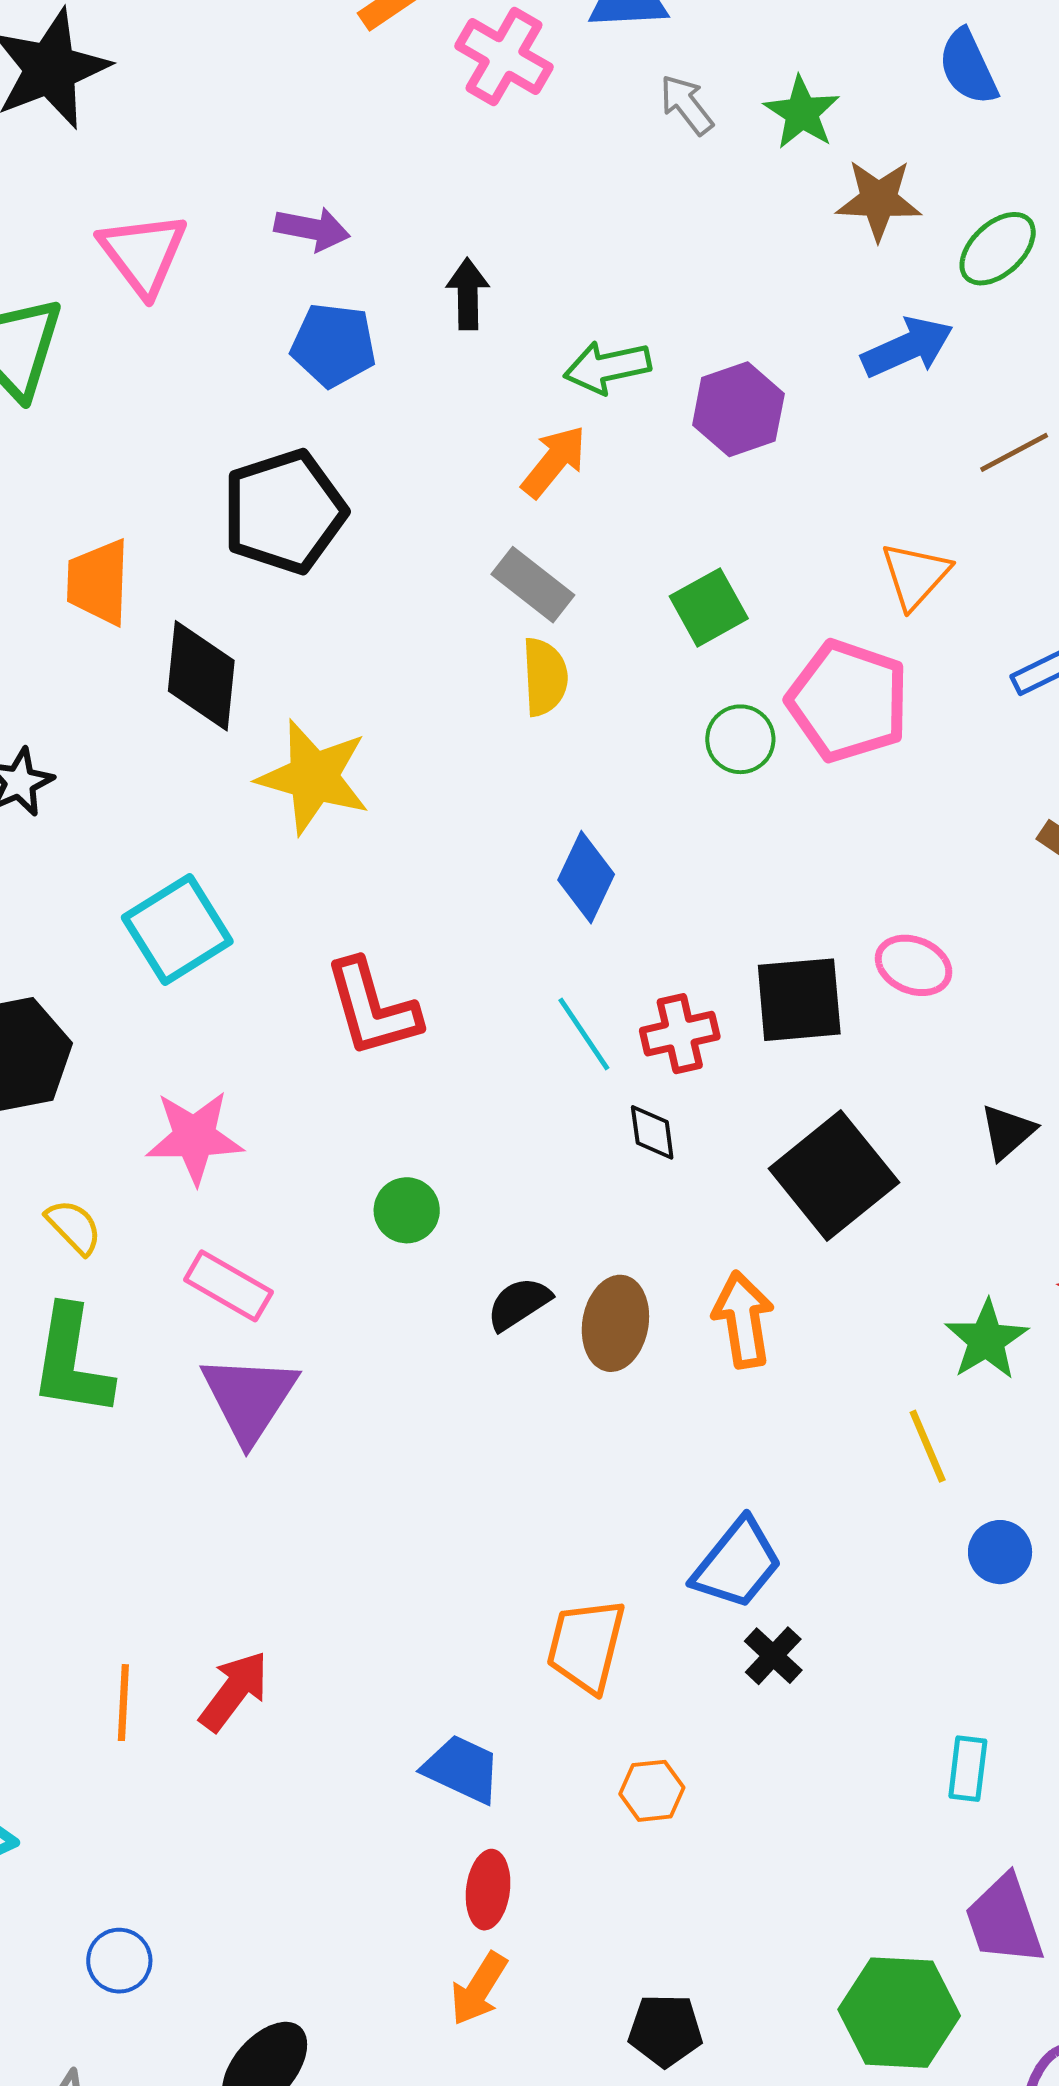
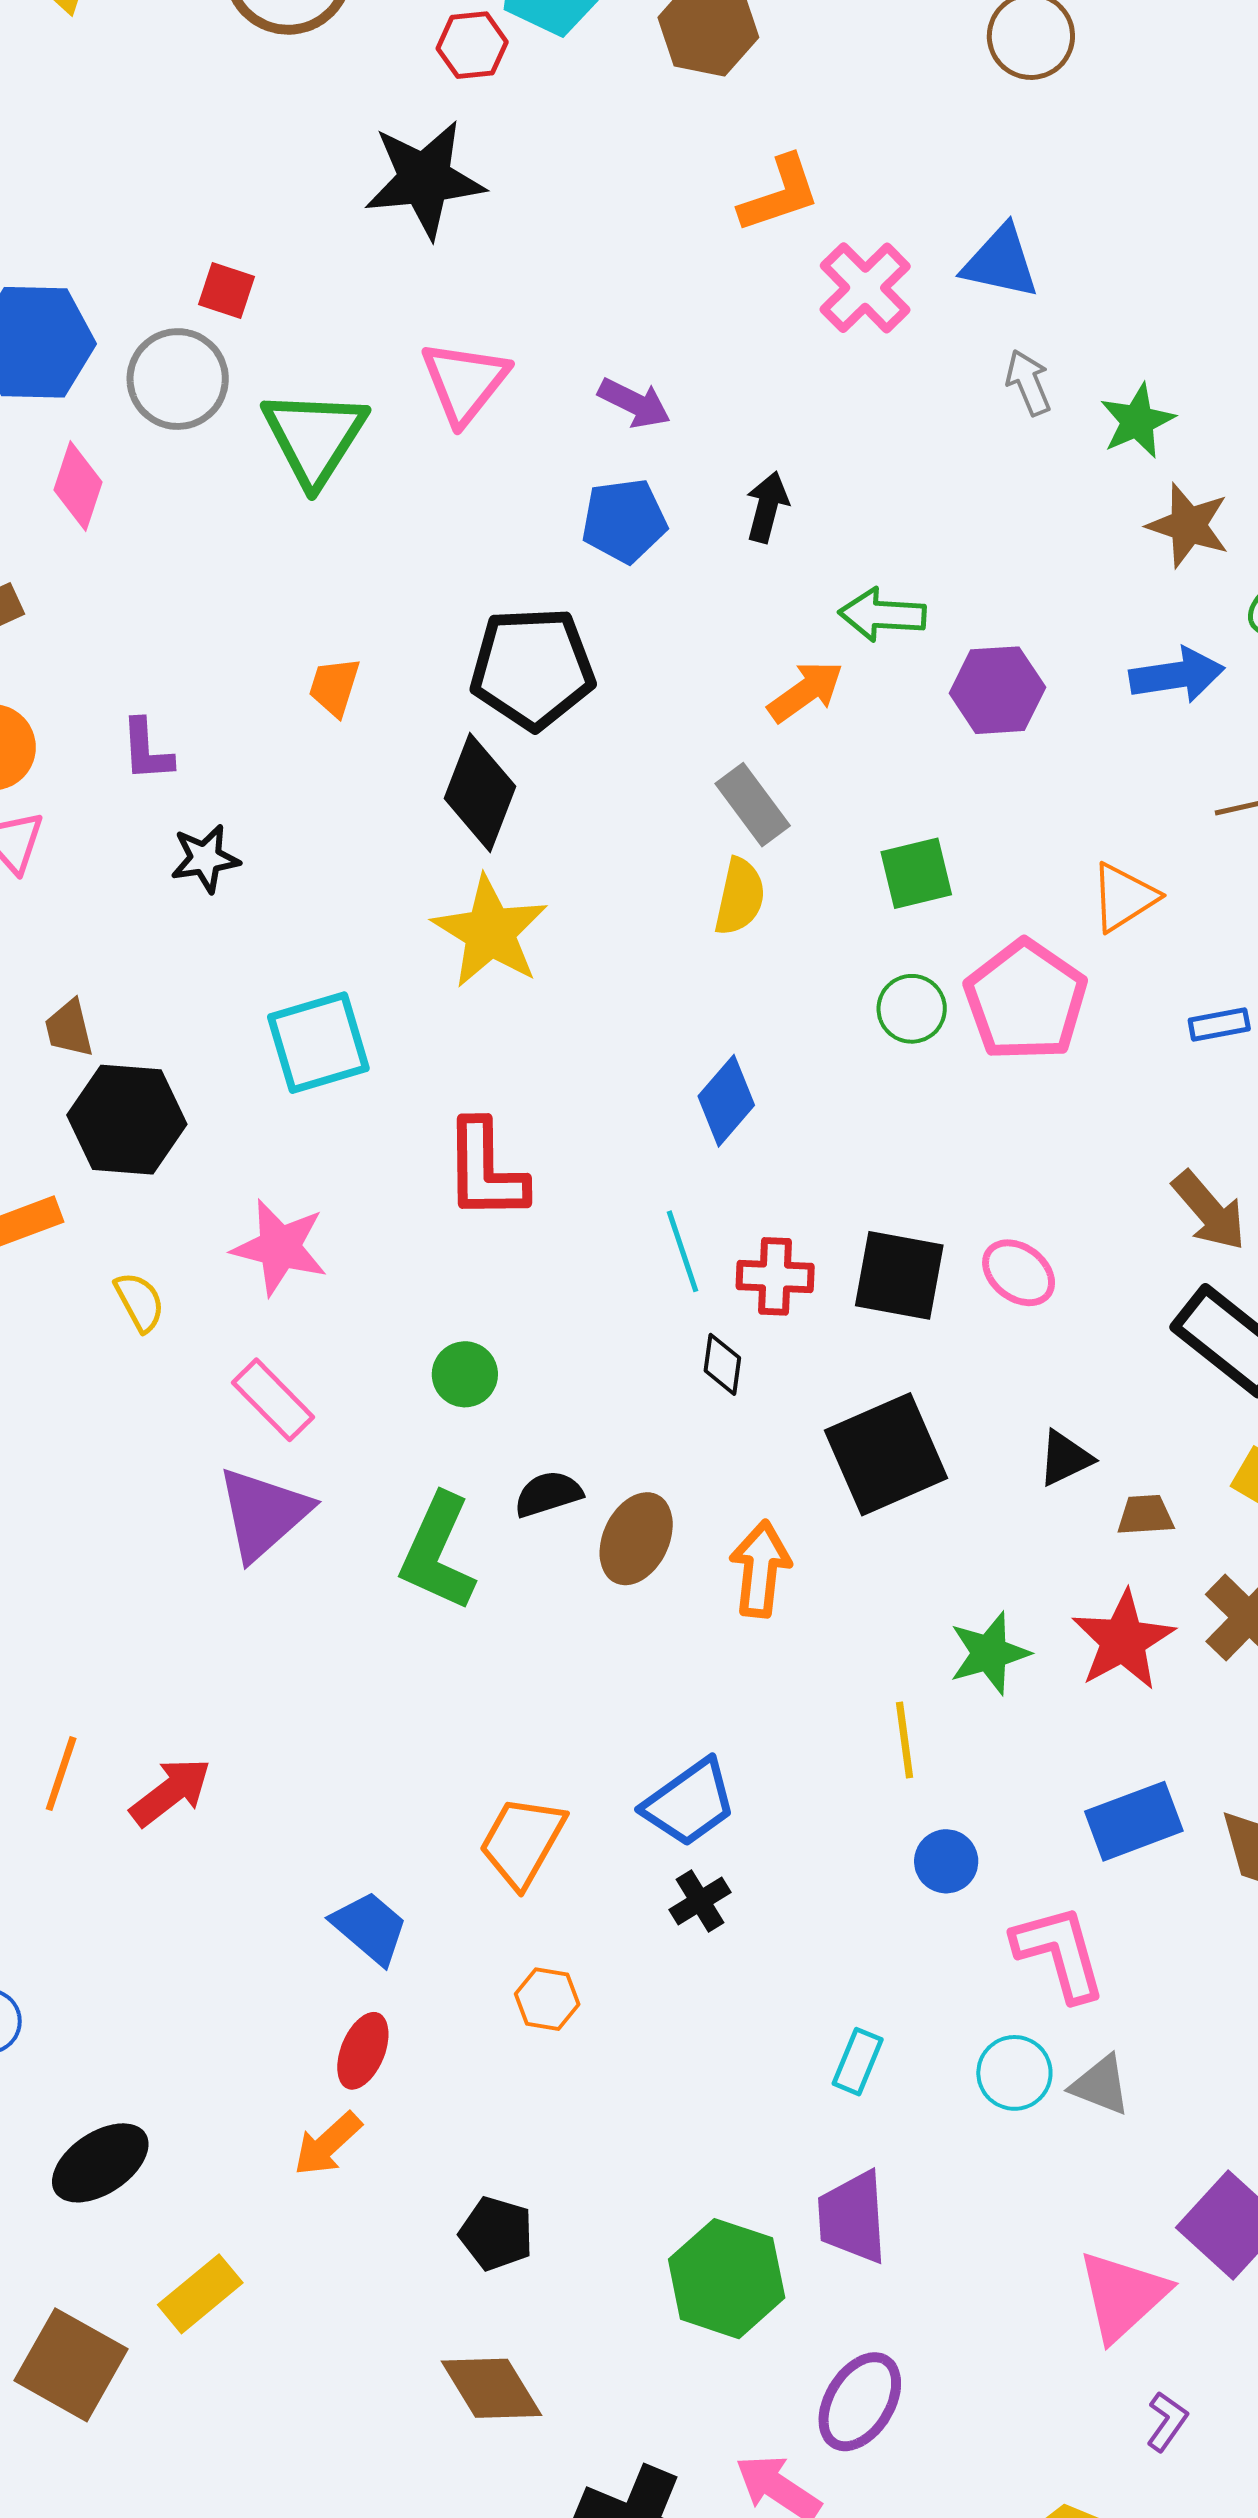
blue pentagon: (334, 345) -> (624, 521), turned -30
orange trapezoid: (98, 582) -> (334, 687), size x0.7
black diamond: (201, 676) -> (480, 792), moved
green L-shape: (71, 1361) -> (438, 1552), moved

